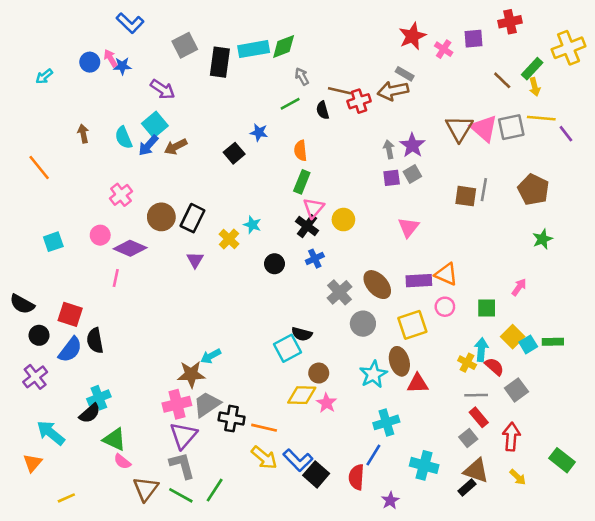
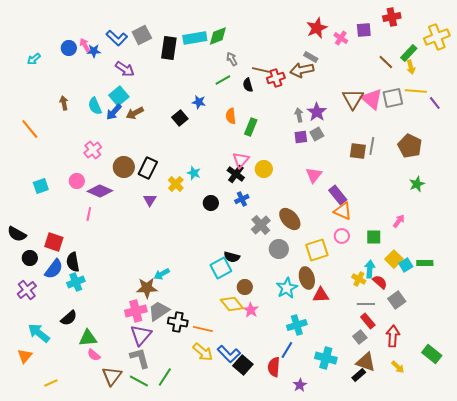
blue L-shape: (130, 23) -> (117, 38), moved
green rectangle: (302, 182) -> (251, 127), moved
purple rectangle: (419, 281) -> (338, 195), moved, turned 54
yellow diamond: (302, 395) -> (232, 304), turned 50
cyan cross: (99, 398) -> (76, 282), moved
green triangle: (114, 439) -> (88, 338), turned -30

